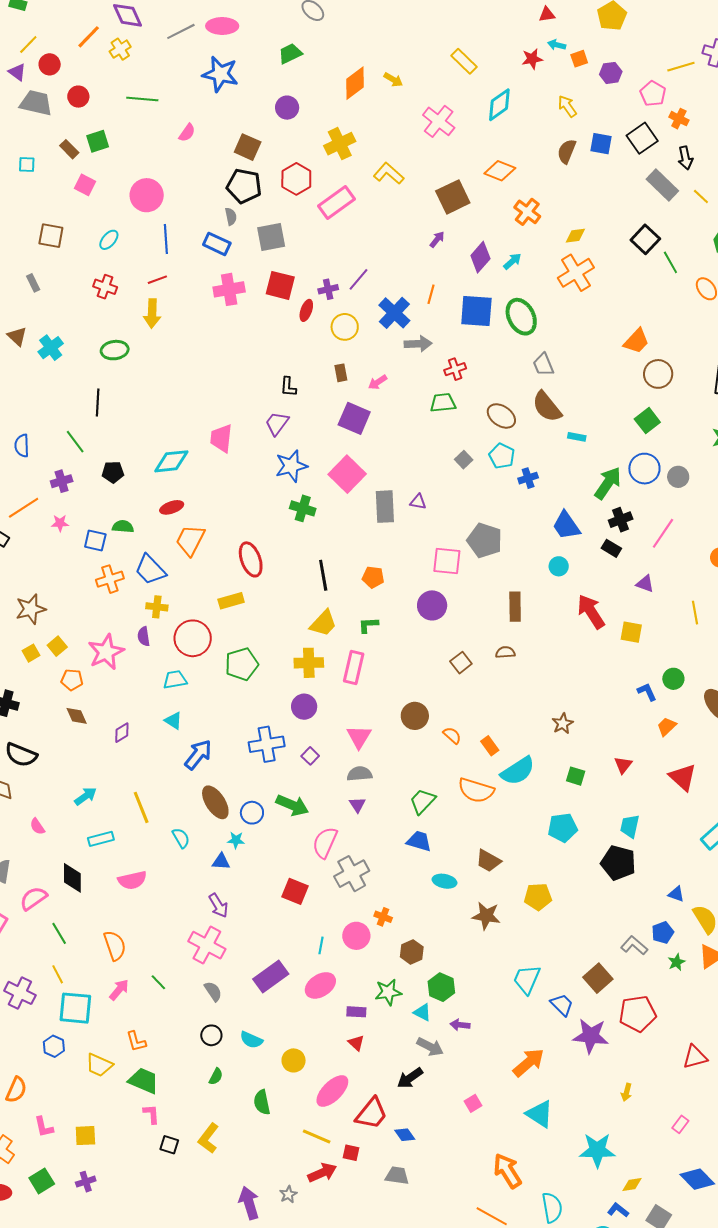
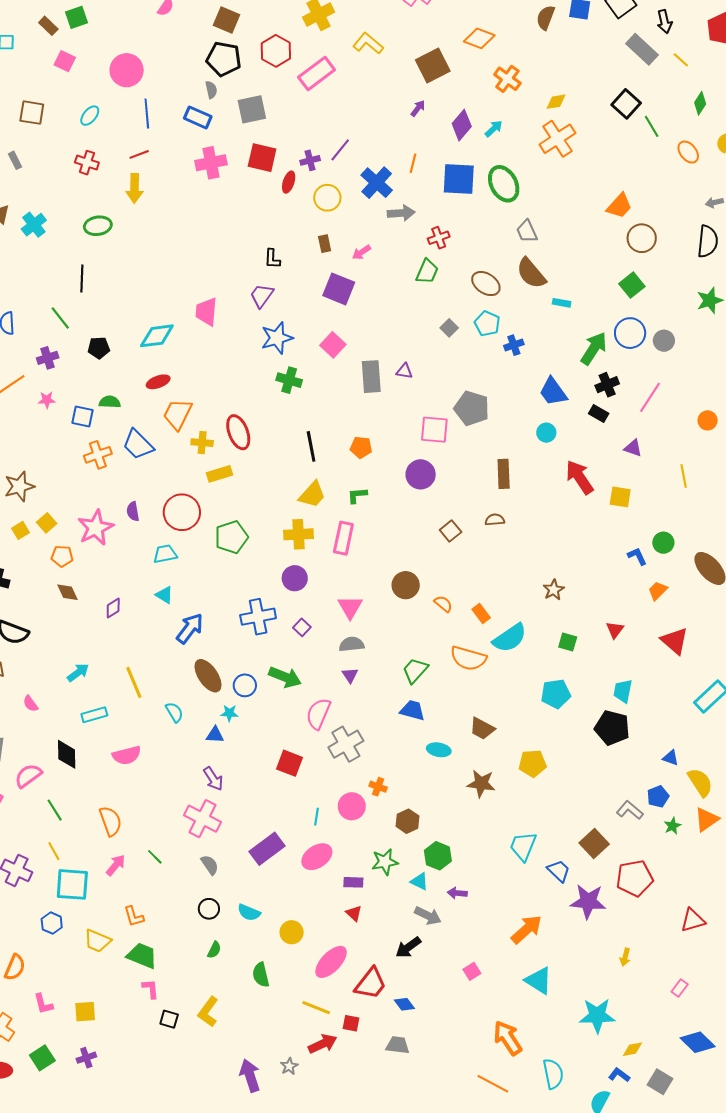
green trapezoid: (443, 403) -> (427, 271), turned 120
pink square: (347, 474) -> (333, 345), size x0.7
yellow cross: (157, 607) -> (202, 443), moved

